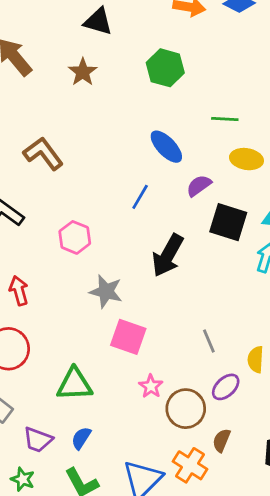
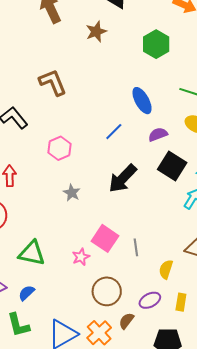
gray star: (106, 291) -> (72, 193), size x0.7
pink square: (128, 337) -> (105, 238), moved
pink star: (151, 386) -> (81, 257), moved
purple ellipse: (226, 387) -> (150, 300), moved

